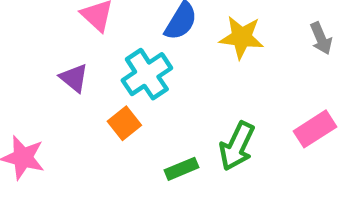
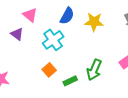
purple triangle: (74, 78) -> (17, 34), moved
orange square: (124, 123) -> (49, 70), moved

